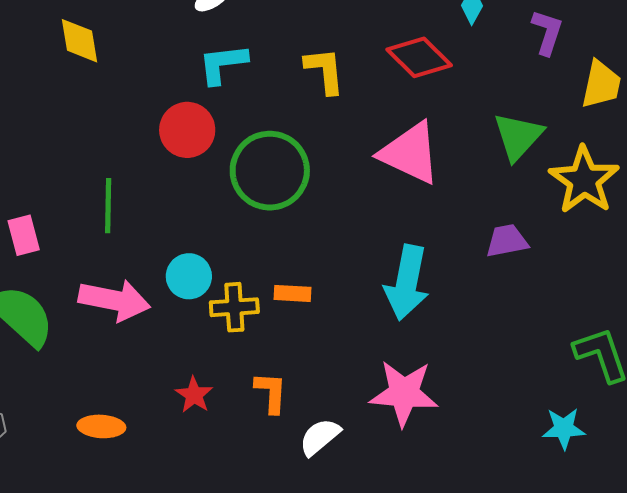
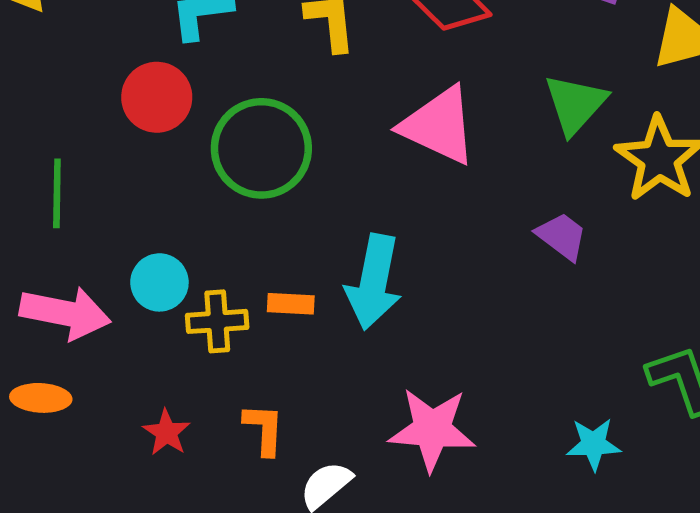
purple trapezoid: (507, 241) -> (562, 236), turned 48
cyan arrow: (407, 283) -> (374, 282), moved
orange ellipse: (101, 426) -> (41, 398), moved
cyan star: (564, 428) -> (594, 444), moved

